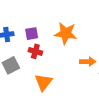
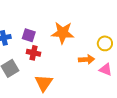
purple square: (32, 34) -> (29, 35), turned 32

